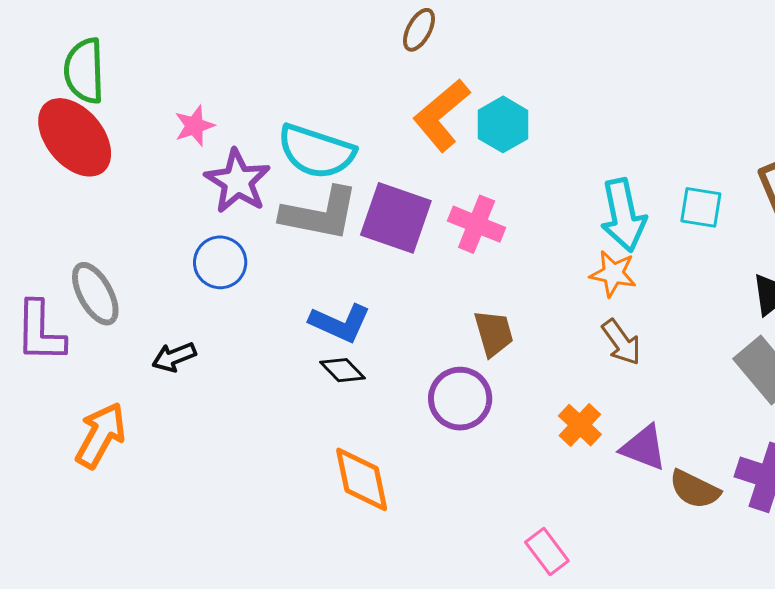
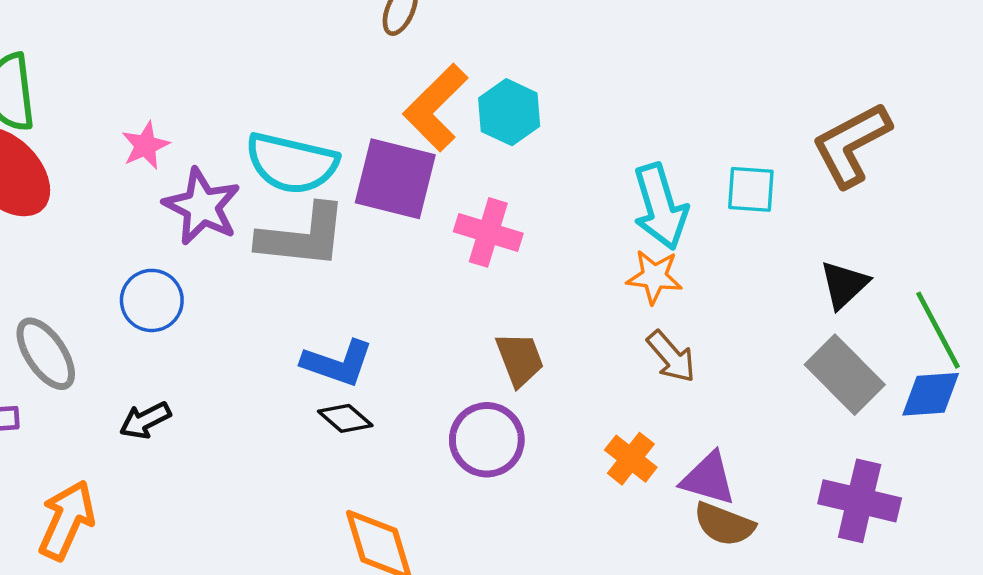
purple square: (396, 218) -> (395, 179), moved
blue circle: (220, 262) -> (152, 300), moved
brown semicircle: (695, 489) -> (724, 524), moved

